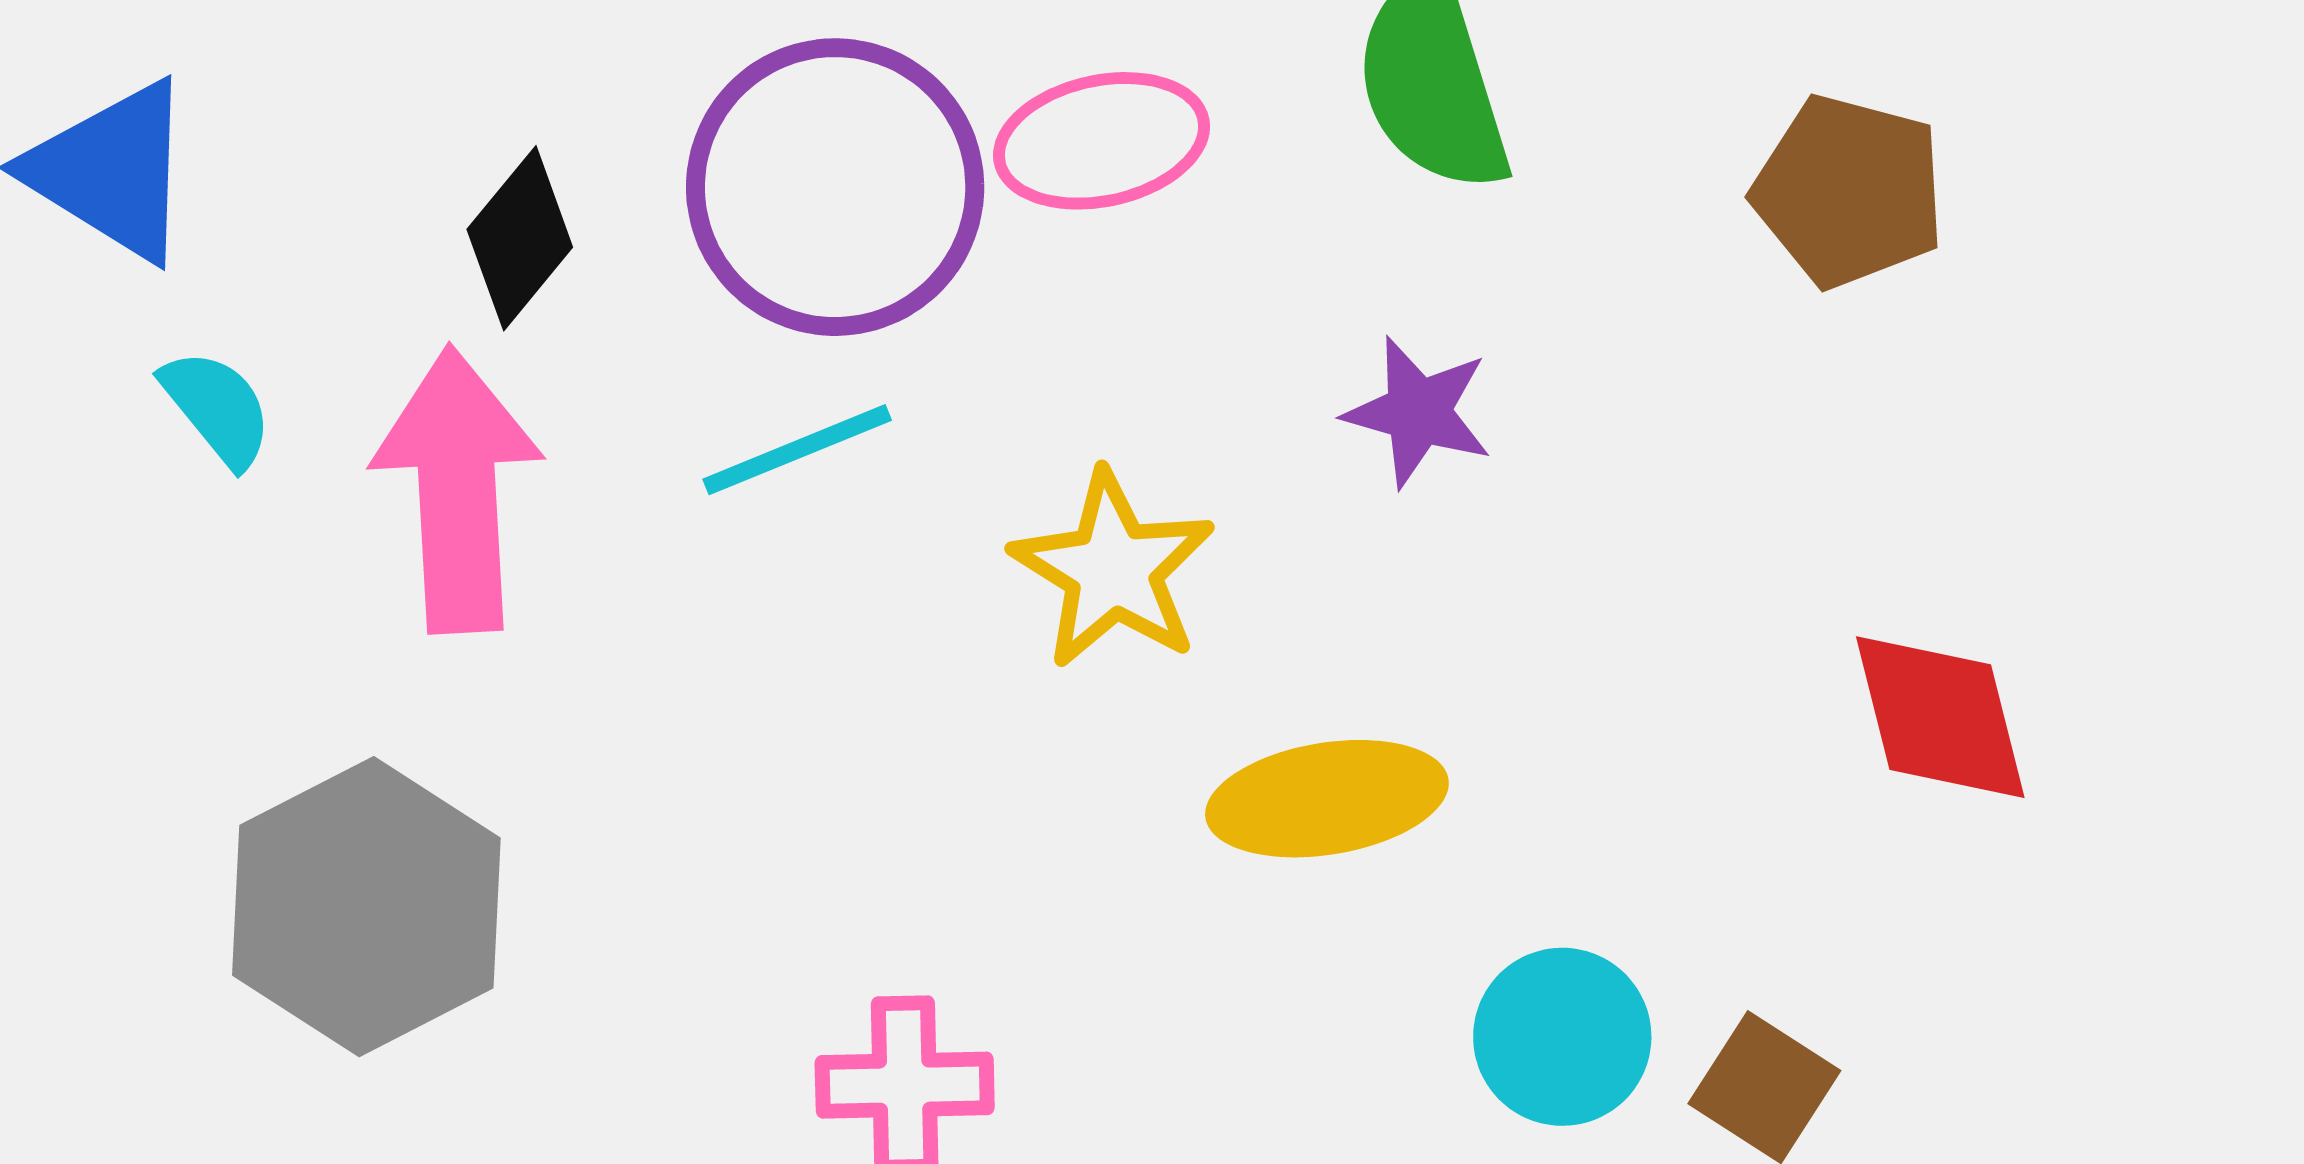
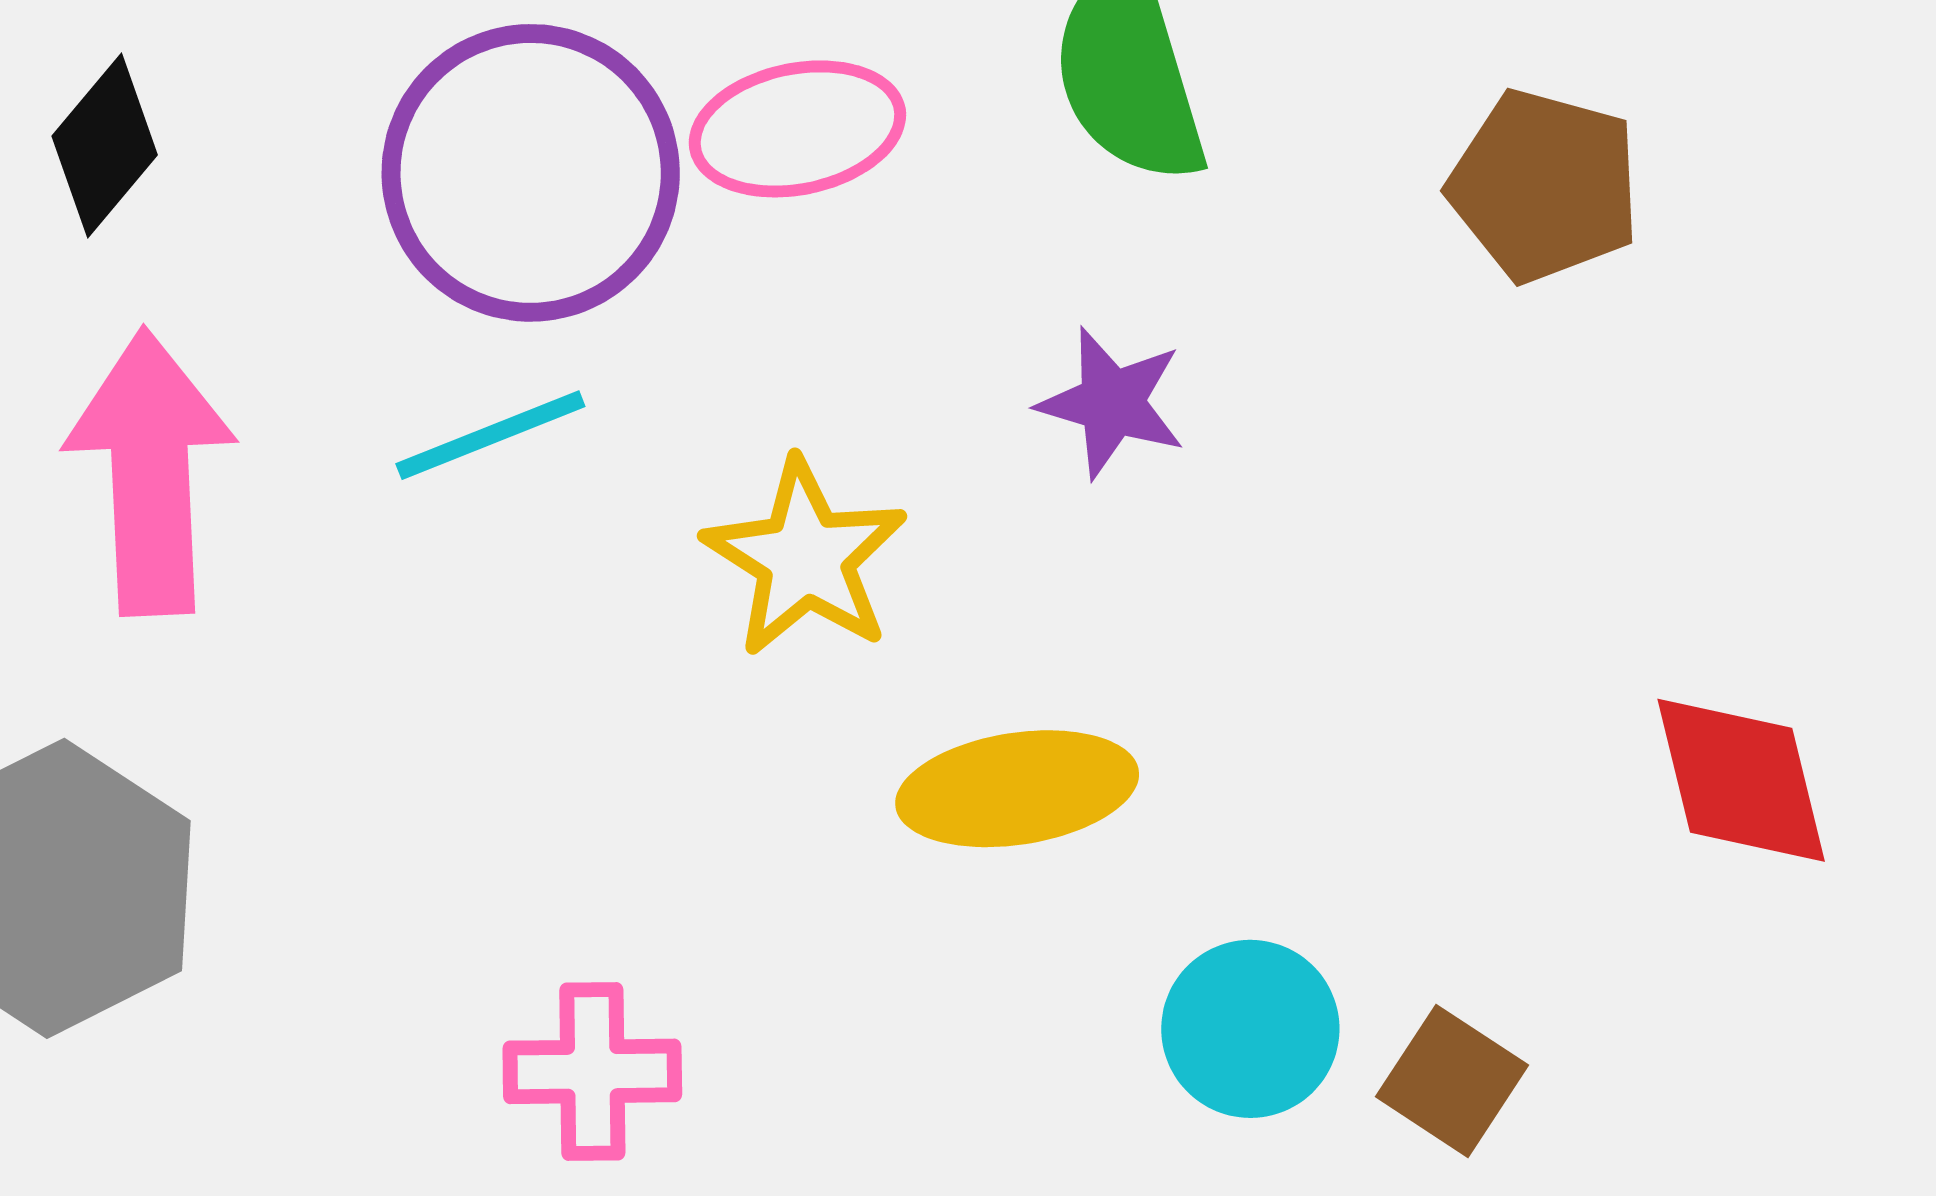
black diamond: (520, 238) -> (105, 146), moved
red diamond: (1940, 717) -> (1741, 780), moved

